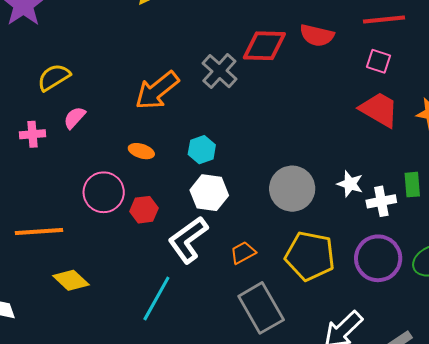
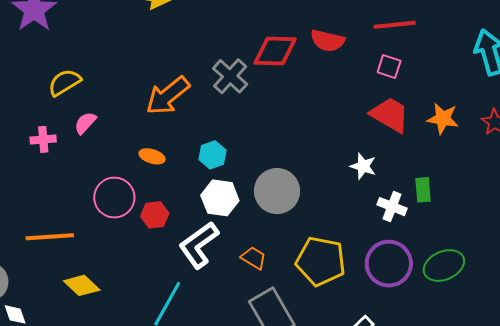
white star: (350, 184) -> (363, 166), moved
gray circle: (292, 189) -> (277, 191), moved
white cross: (381, 201) -> (392, 207), turned 32
orange trapezoid: (243, 253) -> (254, 258), turned 60

